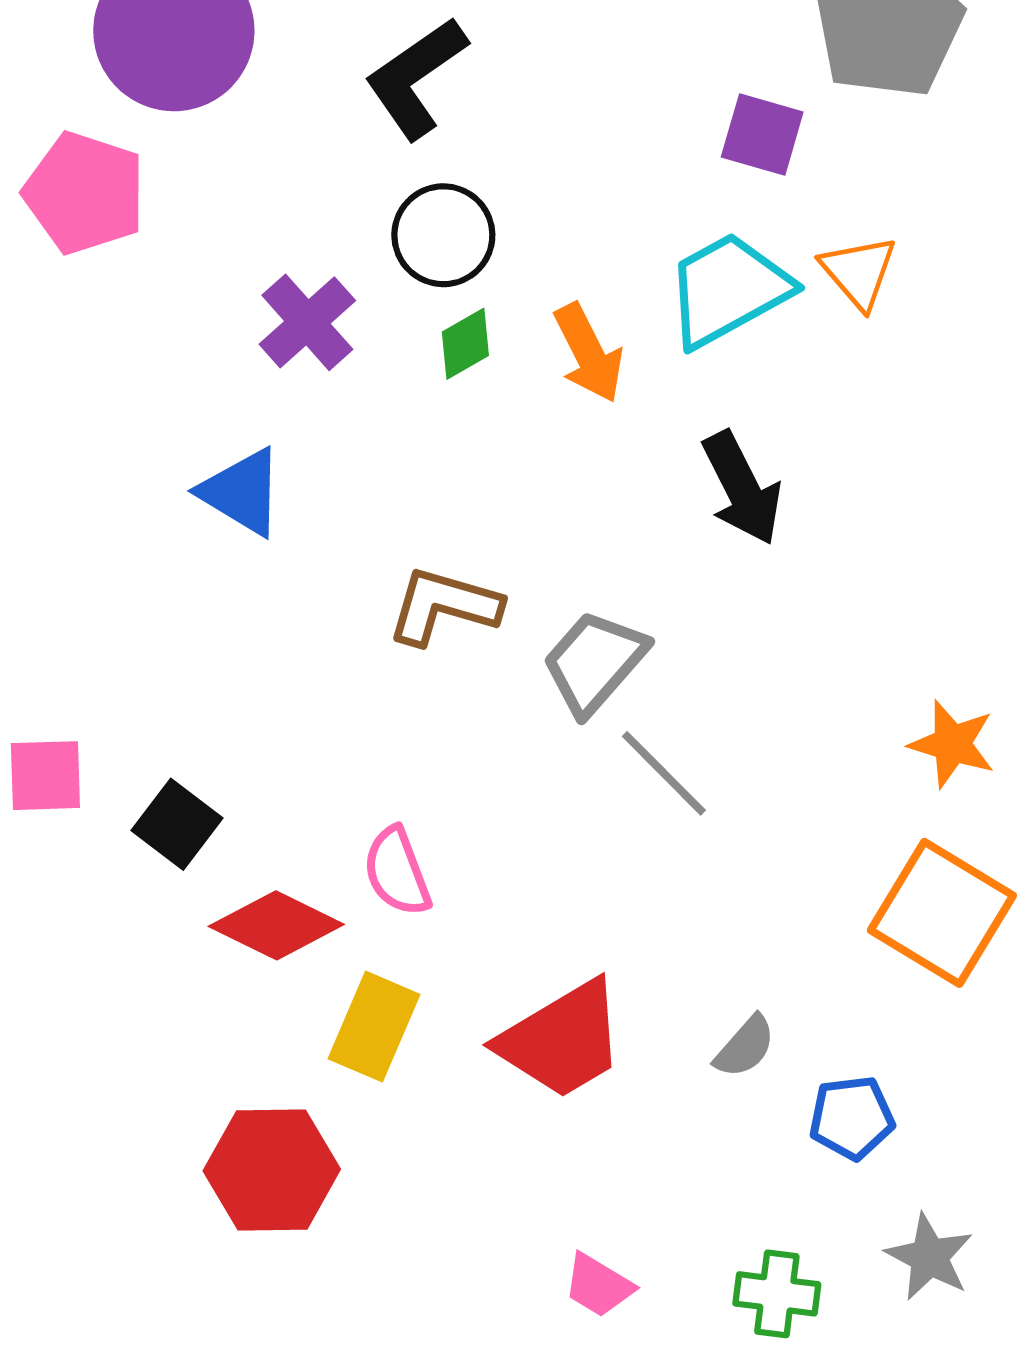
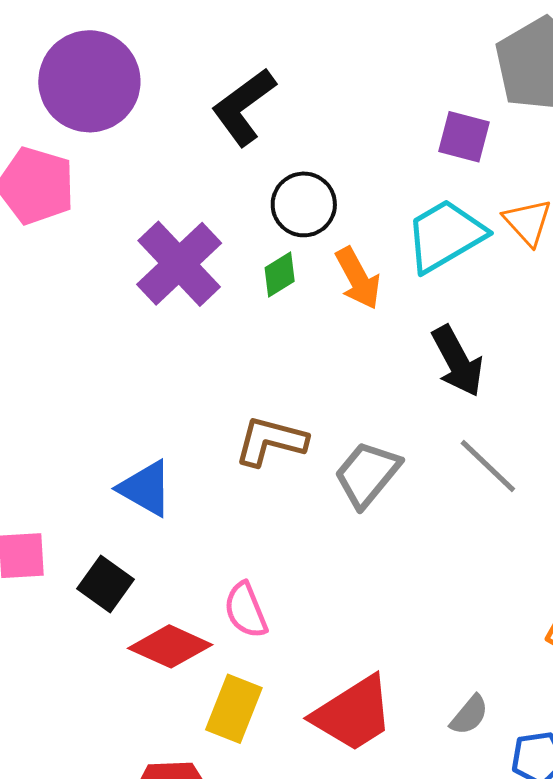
black circle: (443, 235) -> (304, 204), moved
purple cross: (307, 322) -> (179, 264), size x1.4
blue triangle: (242, 492) -> (146, 488), moved
gray line: (664, 773) -> (488, 466), moved

